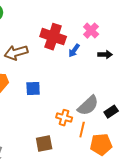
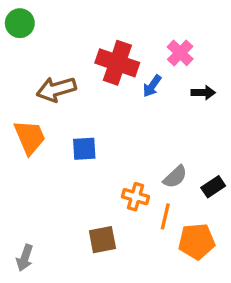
gray semicircle: (88, 106) -> (175, 177), size x0.7

